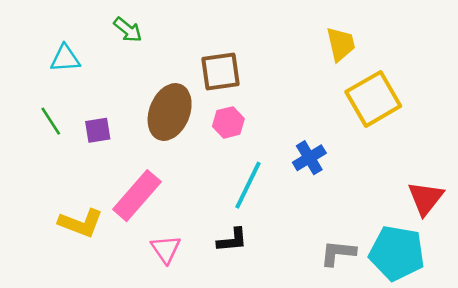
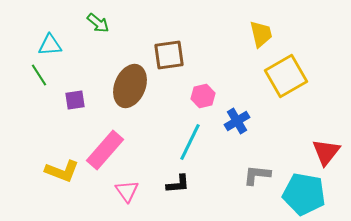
green line: (51, 121) -> (39, 75), moved
pink hexagon: (228, 122) -> (203, 96), moved
gray L-shape: (338, 253) -> (257, 175), moved

